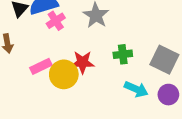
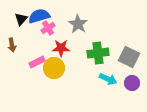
green cross: (123, 54) -> (98, 53), size x1.5
red star: (83, 62) -> (61, 48), moved

